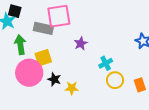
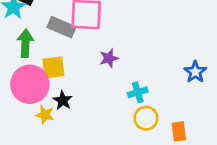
yellow star: (72, 88) -> (45, 115), moved

